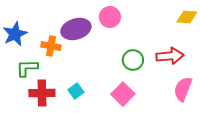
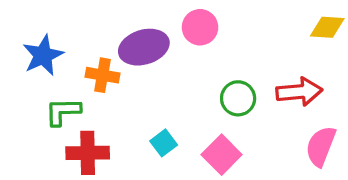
cyan square: (76, 91) -> (164, 143), moved

